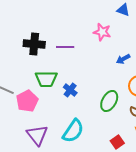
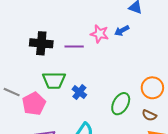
pink star: (102, 32) -> (100, 34), moved
blue arrow: (123, 59) -> (122, 31), moved

